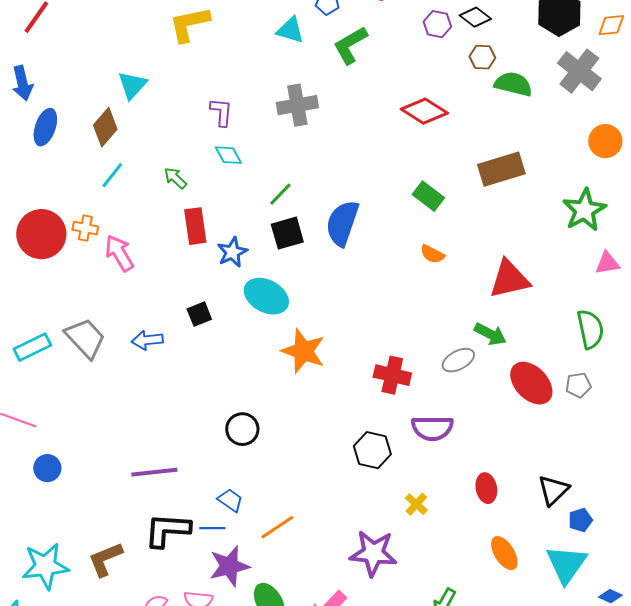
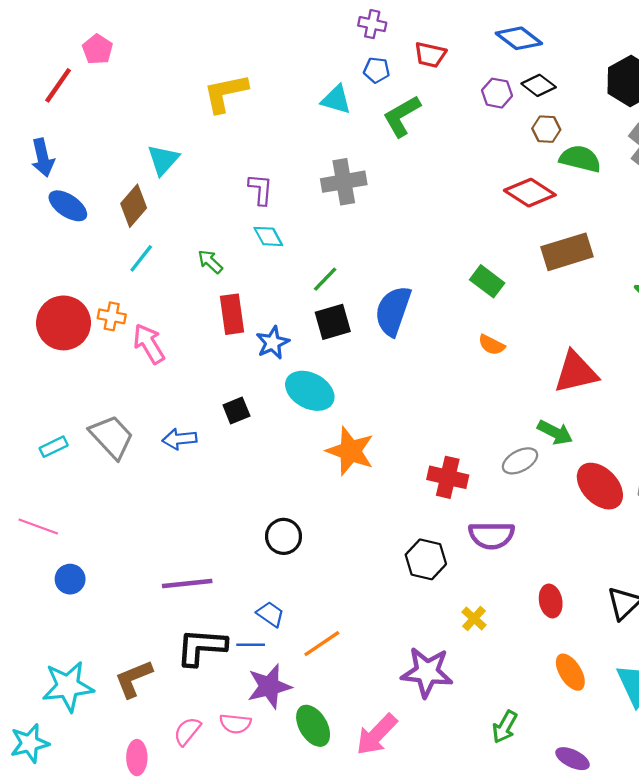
red diamond: (424, 111) -> (530, 193), moved
blue ellipse: (45, 127) -> (68, 206), turned -75
cyan rectangle: (32, 347) -> (54, 447), size x0.7

